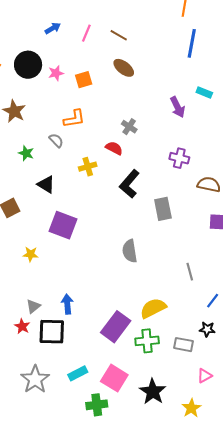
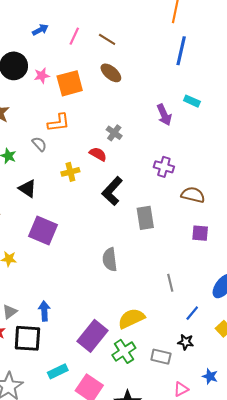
orange square: (84, 80) -> (70, 83), size x1.5
green cross: (147, 341) -> (124, 351), turned -30
cyan rectangle: (78, 373) -> (58, 371), moved

